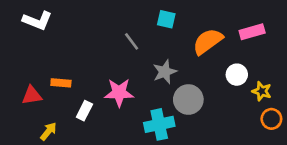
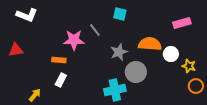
orange semicircle: (208, 41) -> (150, 44), moved, turned 40
orange rectangle: (61, 83) -> (59, 60), moved
pink star: (119, 93) -> (74, 40), moved
red triangle: (32, 95) -> (16, 50), moved

